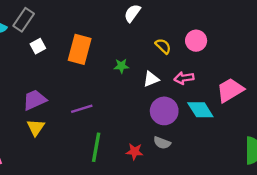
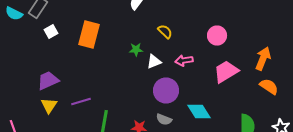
pink circle: (196, 41) -> (217, 36), moved
green star: (121, 66) -> (136, 50), moved
purple line: (82, 109) -> (81, 102), moved
cyan diamond: (200, 110) -> (199, 112), moved

